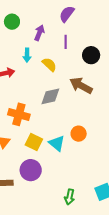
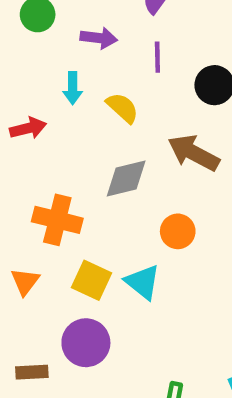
purple arrow: (39, 33) -> (99, 38), turned 77
orange circle: (79, 134) -> (178, 231), moved

